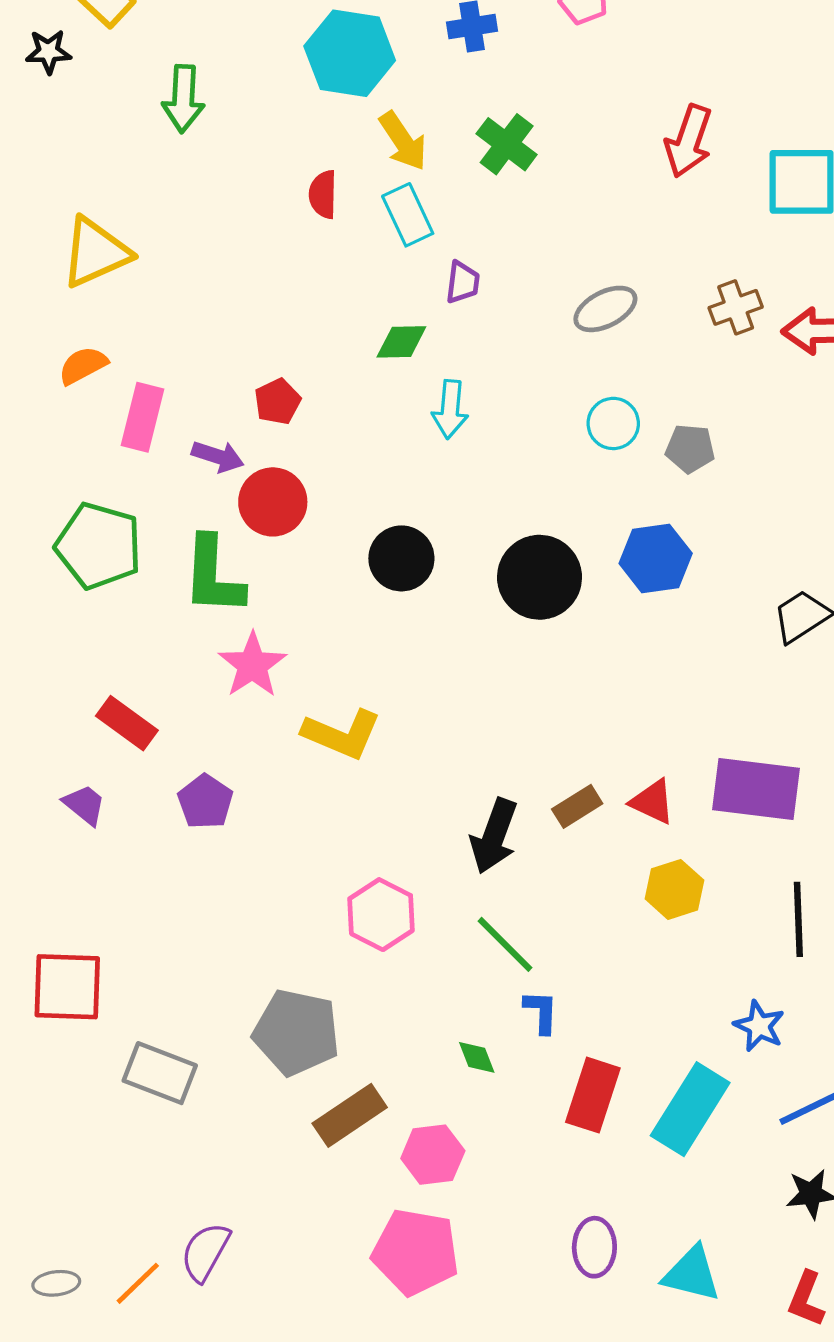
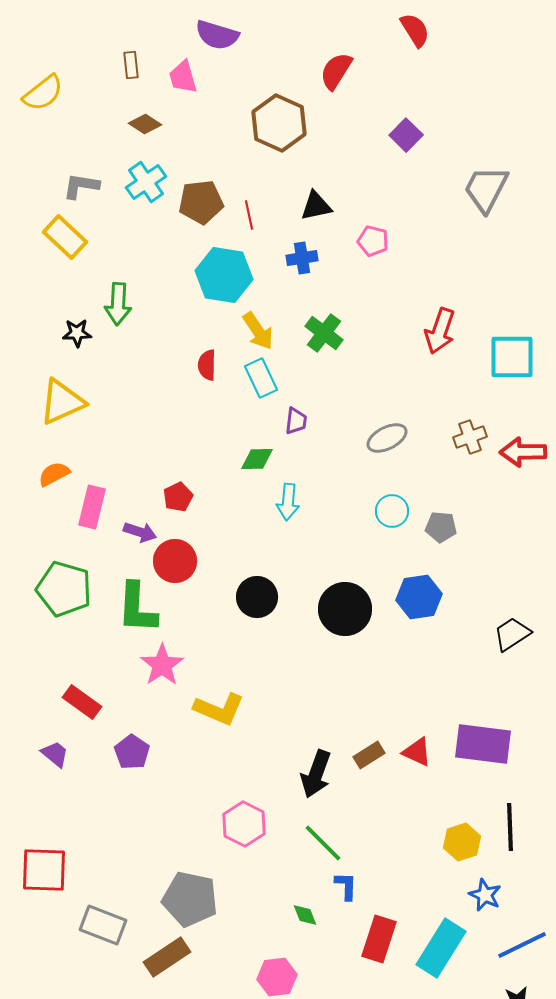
black star: (48, 52) -> (77, 333), moved
yellow hexagon: (674, 889) -> (462, 842), moved
brown rectangle: (350, 1115) -> (167, 957), moved

